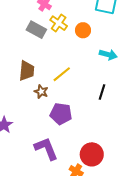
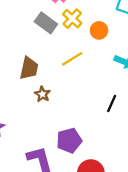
yellow line: (62, 74) -> (72, 59), moved
purple pentagon: (61, 114) -> (69, 140), moved, turned -30

